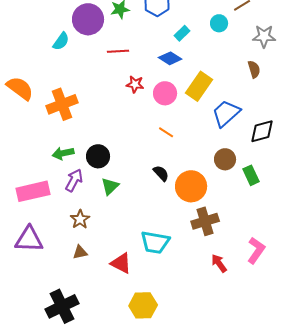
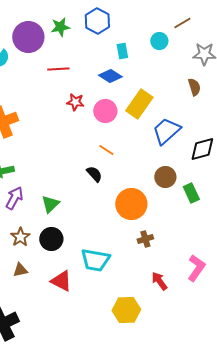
cyan rectangle: (182, 33) -> (122, 51), turned -56
black circle: (98, 156) -> (51, 239), moved
black semicircle: (161, 173) -> (94, 174), moved
brown cross: (205, 221) -> (145, 239), size x0.6
yellow hexagon: (143, 305) -> (126, 310), moved

